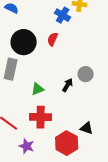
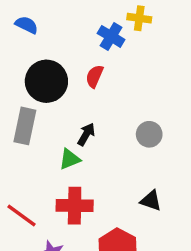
black arrow: (68, 85) -> (86, 134), moved
black triangle: (87, 128) -> (151, 201), moved

